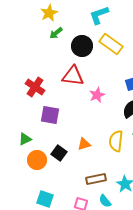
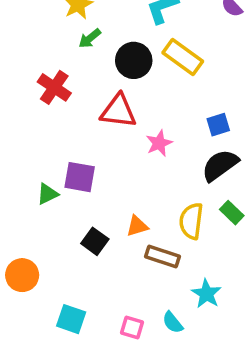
red cross: (35, 87) -> (54, 87), moved
green triangle: (25, 139) -> (47, 194), moved
orange circle: (37, 160) -> (22, 275), moved
brown rectangle: (96, 179) -> (162, 257), moved, turned 30

